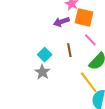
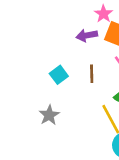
gray star: (42, 72) -> (49, 115), moved

